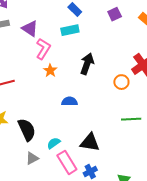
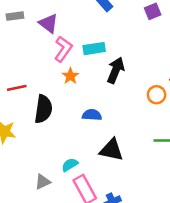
cyan rectangle: (70, 30) -> (94, 49), moved
black semicircle: (27, 130) -> (43, 109), moved, turned 30
black triangle: (90, 142) -> (111, 150), moved

